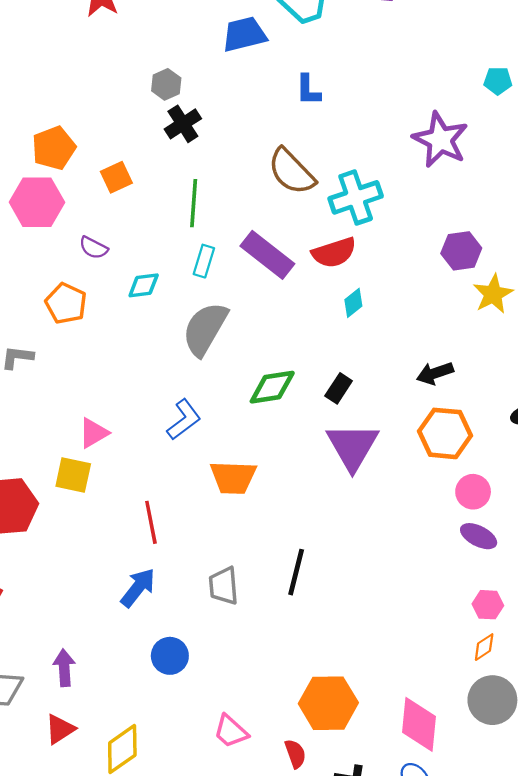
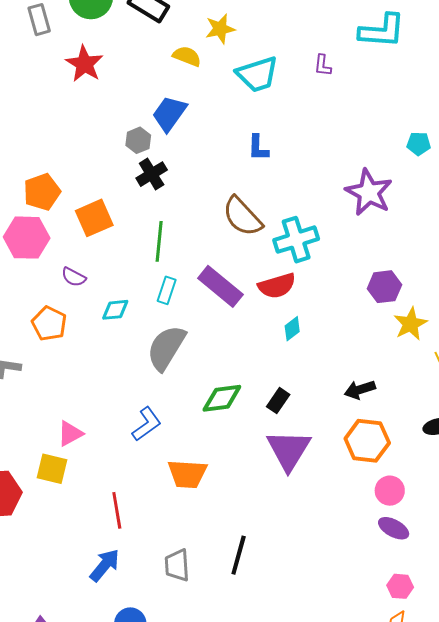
blue trapezoid: (244, 34) -> (169, 114), moved, turned -42
orange square: (116, 177) -> (94, 218), size x1.4

